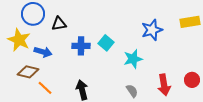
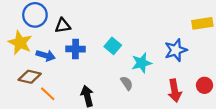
blue star: (152, 30) -> (176, 50), moved
blue cross: (81, 46) -> (75, 49), moved
gray semicircle: (132, 91) -> (127, 83), moved

